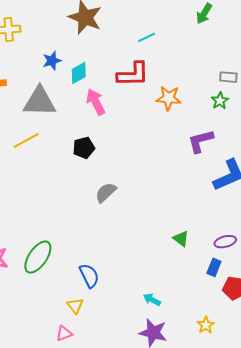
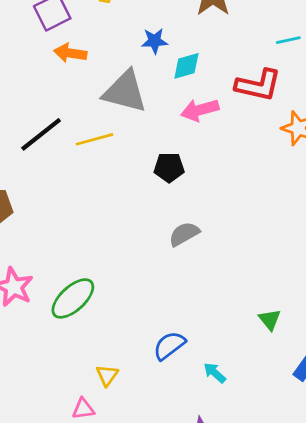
pink arrow: (96, 102) -> (200, 110), turned -92
blue semicircle: (89, 276) -> (169, 346), moved, turned -115
cyan arrow: (152, 300) -> (215, 373), moved

